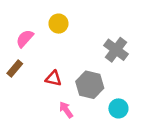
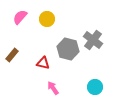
pink semicircle: (25, 39) -> (20, 17), moved
gray hexagon: (90, 85) -> (68, 49), moved

